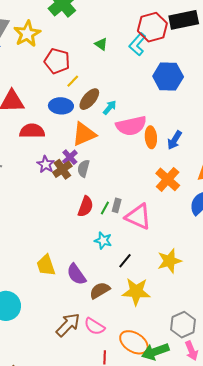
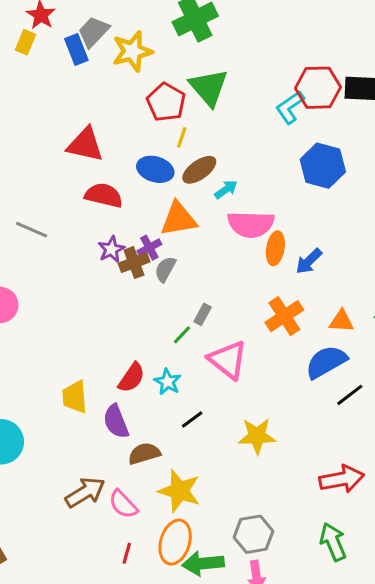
green triangle: (101, 44) -> (209, 87), moved, size x2.0
yellow line: (73, 81) -> (182, 137), turned -40
gray rectangle: (117, 205) -> (203, 314), moved
red semicircle: (86, 207) -> (132, 378), moved
yellow star: (136, 292) -> (179, 491), moved
orange ellipse: (134, 342) -> (175, 542), turned 60

